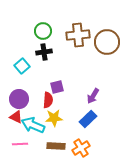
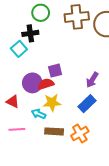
black cross: (44, 52) -> (30, 33), moved
purple circle: (19, 99) -> (32, 83), moved
red semicircle: (48, 100) -> (46, 84), turned -112
cyan arrow: (33, 125) -> (39, 114), moved, size x0.6

